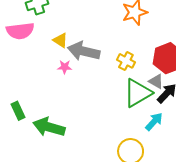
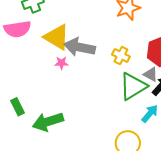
yellow triangle: (60, 40) -> (57, 37), size x1.8
green arrow: (49, 127) -> (48, 122), turned -32

